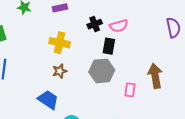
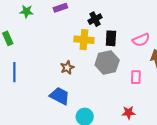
pink semicircle: (119, 26) -> (141, 40), moved
yellow cross: (60, 43) -> (84, 40), moved

